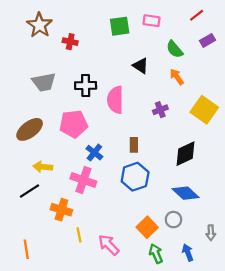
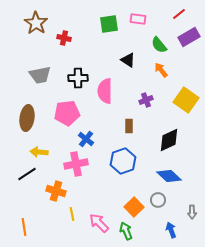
purple rectangle: (208, 40) -> (189, 37), size x1.5
brown ellipse: (30, 129) -> (27, 118), turned -45
brown rectangle: (134, 145) -> (129, 126), moved
pink cross: (83, 180) -> (76, 164), turned -30
green arrow: (156, 254) -> (126, 231), moved

